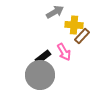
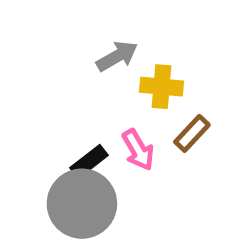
brown rectangle: (82, 36) -> (192, 133), moved

